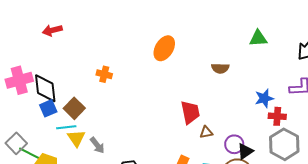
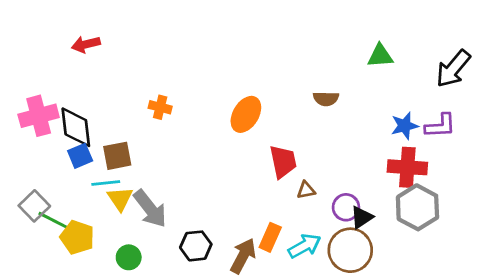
orange ellipse: (164, 48) -> (246, 114), moved
blue star: (264, 98) -> (405, 126), moved
brown square: (74, 108) -> (117, 156), turned 35
red cross: (277, 116) -> (407, 167), size x1.5
gray arrow: (97, 145) -> (150, 209), size x1.6

